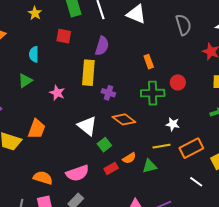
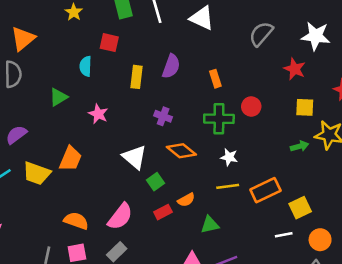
gray semicircle: (183, 25) -> (261, 34), turned -125
purple semicircle: (102, 46) -> (171, 66), moved
cyan semicircle: (34, 54) -> (86, 66), moved
yellow rectangle: (88, 73) -> (136, 77), moved, size x0.7
white star: (173, 124) -> (229, 157), moved
green triangle: (150, 166) -> (210, 225), moved
pink semicircle: (77, 173) -> (120, 216), turned -35
white line: (196, 182) -> (284, 235), moved, turned -48

